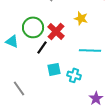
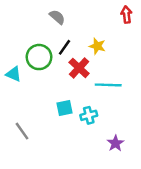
red cross: (56, 31) -> (79, 68), moved
black line: (42, 47) -> (64, 47), moved
cyan cross: (74, 75) -> (89, 115), turned -32

